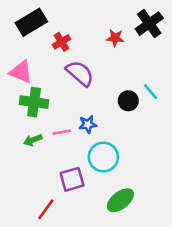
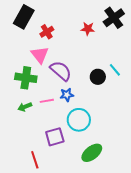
black rectangle: (31, 22) -> (24, 17), turned -30
pink triangle: (21, 72) -> (40, 55), moved, turned 30
purple semicircle: (80, 73) -> (61, 71), moved
red line: (46, 209) -> (35, 160), turned -54

